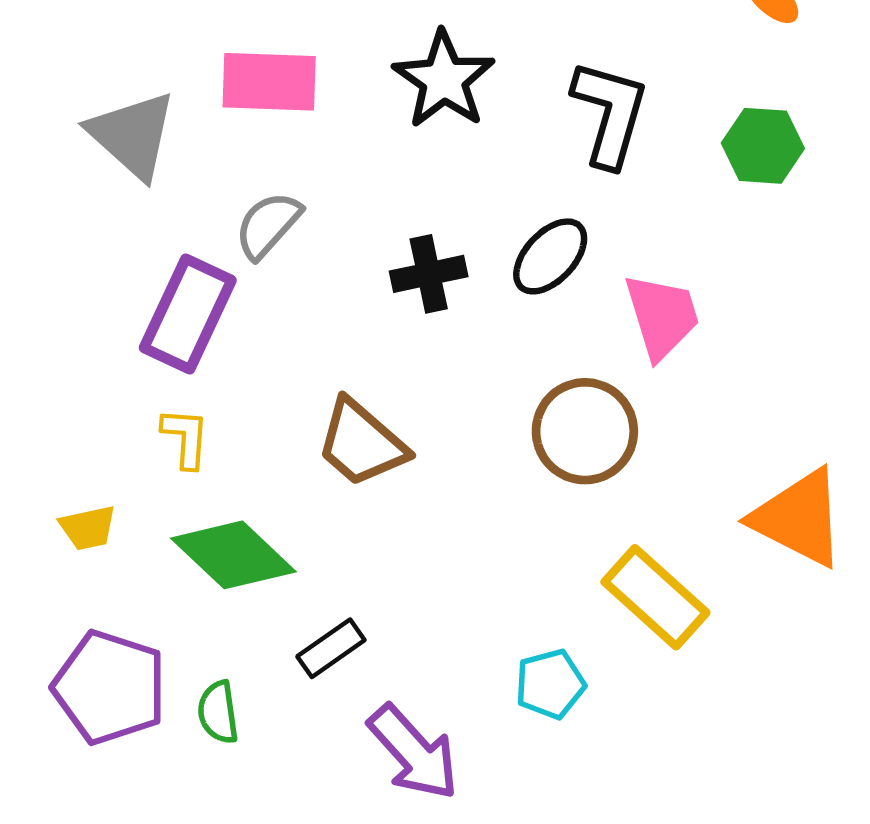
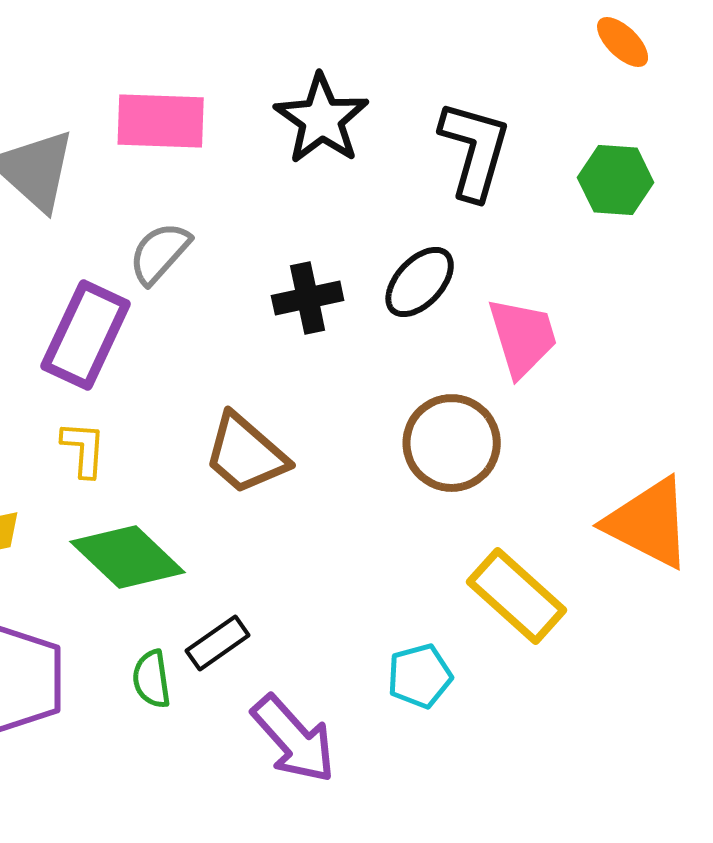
green semicircle: (218, 712) -> (152, 679), moved

